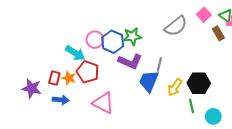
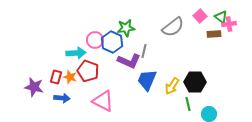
brown rectangle: (218, 33) -> (214, 34), turned -64
green star: (132, 37) -> (126, 28), moved
cyan arrow: (75, 53) -> (76, 53), turned -36
gray line: (159, 65) -> (144, 51), moved

